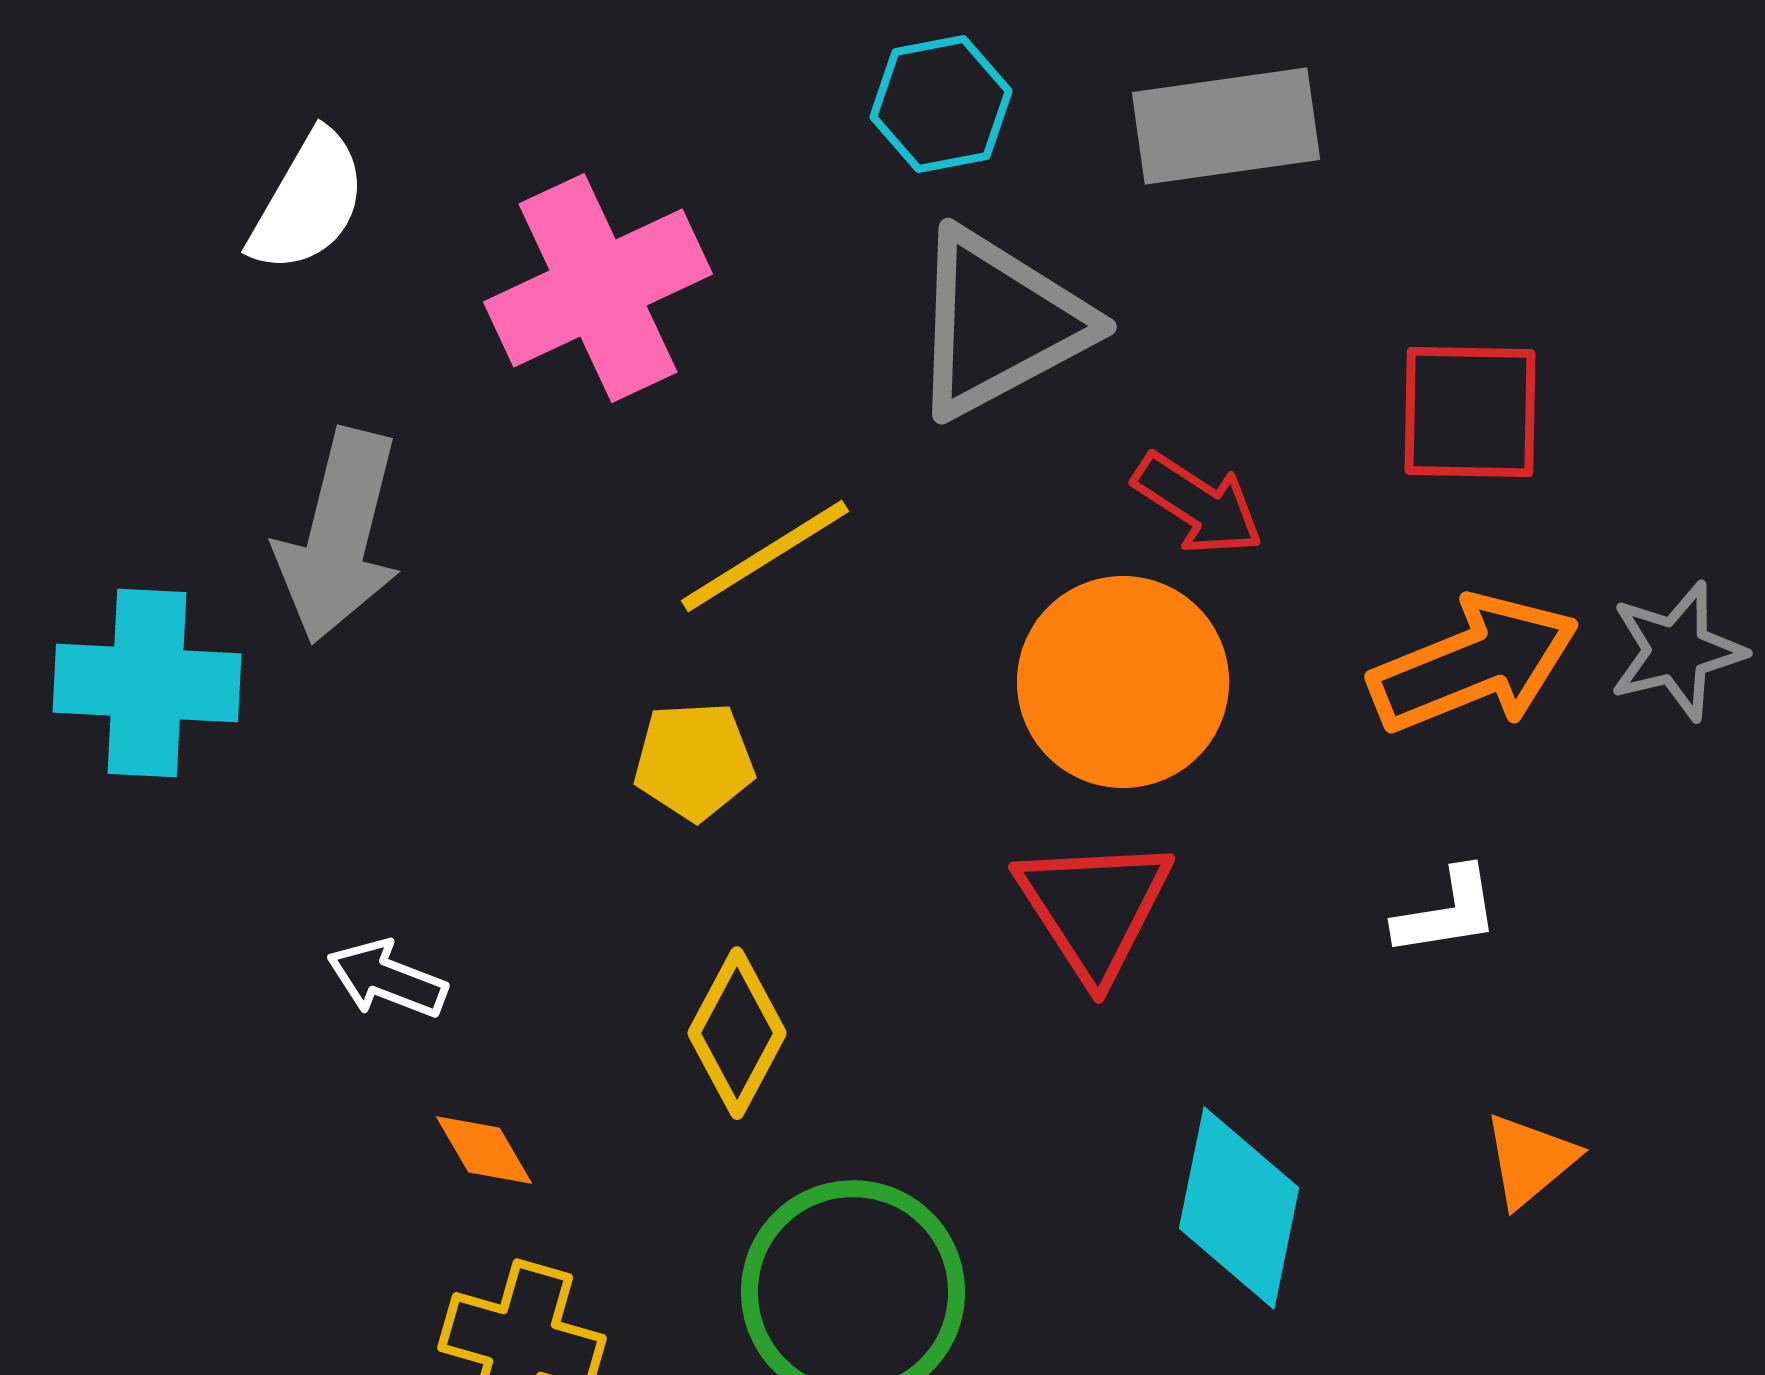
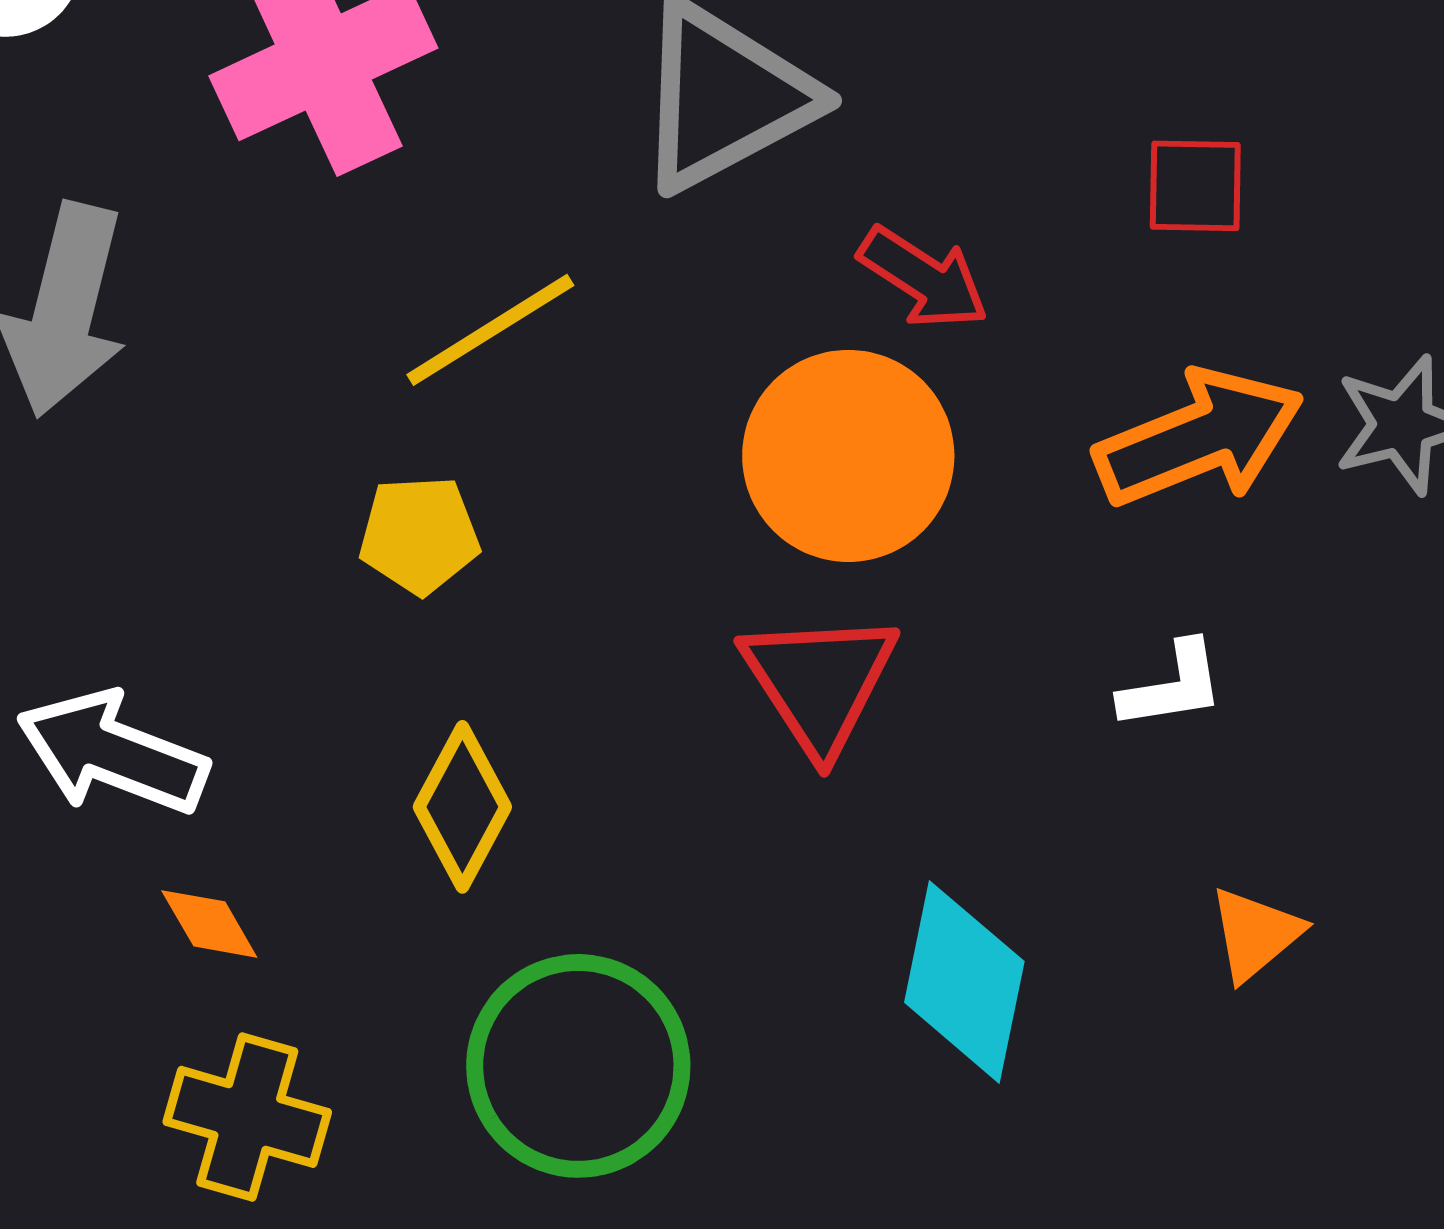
red square: (1470, 412) -> (1195, 186), size x0.7
white arrow: (387, 979) -> (112, 753), size x1.6

